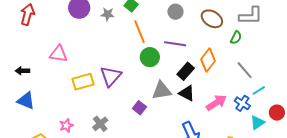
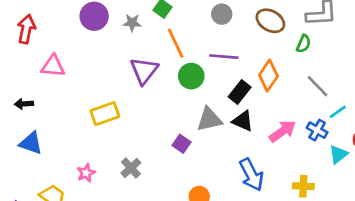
pink triangle: (59, 54) -> (53, 66), moved
purple triangle: (111, 76) -> (144, 71), moved

